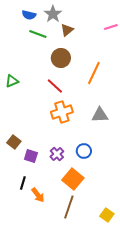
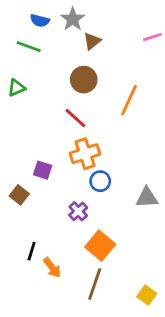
green line: (38, 34) -> (29, 47), moved
green triangle: (12, 81) -> (16, 88), moved
gray triangle: (100, 115) -> (147, 198), moved
blue circle: (84, 151) -> (100, 181), moved
purple square: (31, 156) -> (43, 170), moved

